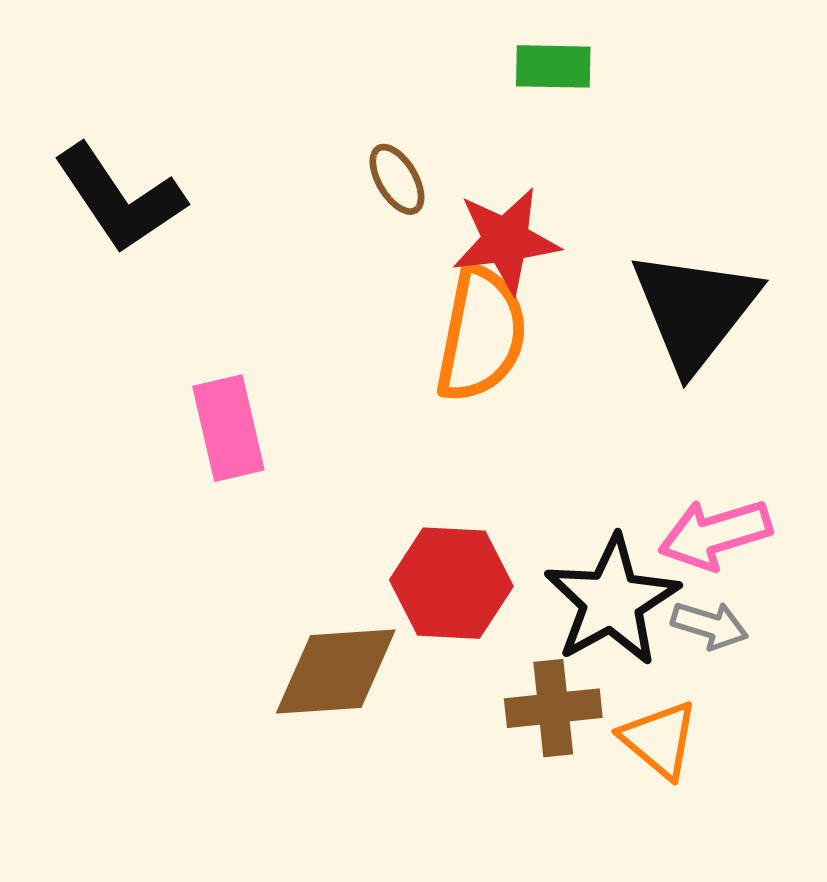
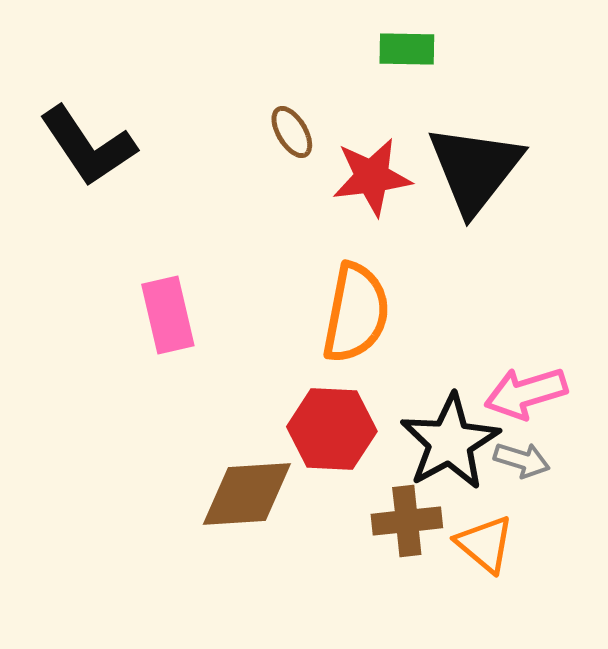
black triangle: (695, 310) -> (475, 169), moved
orange semicircle: (481, 334) -> (356, 313), moved

